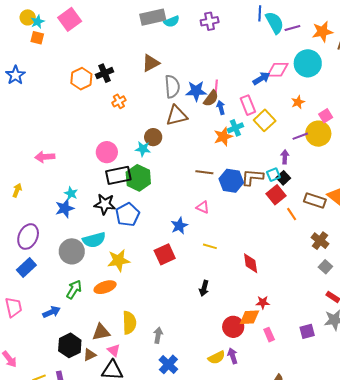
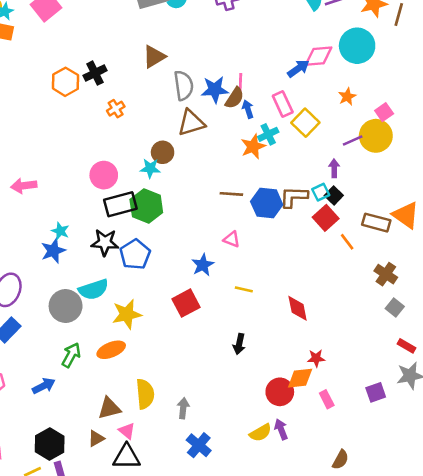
black hexagon: (70, 345) -> (50, 444), moved

